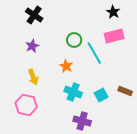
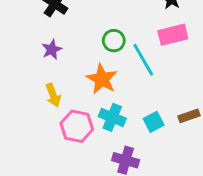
orange star: (66, 66) -> (102, 79), size x1.5
brown rectangle: (125, 91) -> (189, 116), turned -40
pink hexagon: (26, 105) -> (77, 126), moved

